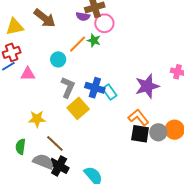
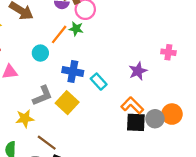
purple star: (147, 86) -> (138, 71), size x0.7
gray L-shape: (68, 87) -> (42, 96), moved, turned 50
blue cross: (95, 88) -> (73, 71), moved

